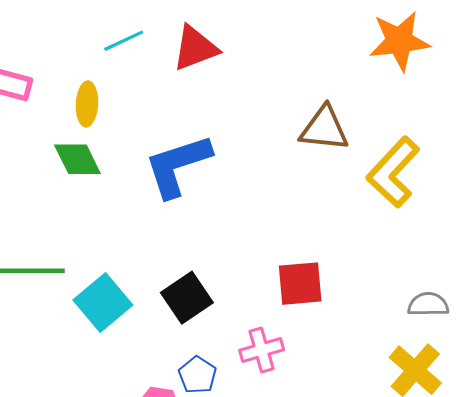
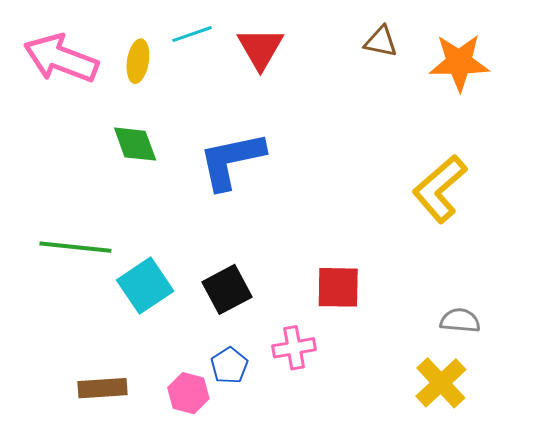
red triangle: (195, 48) -> (260, 48), turned -45
yellow ellipse: (87, 104) -> (138, 61), moved
brown triangle: (324, 129) -> (381, 42), moved, size x0.7

